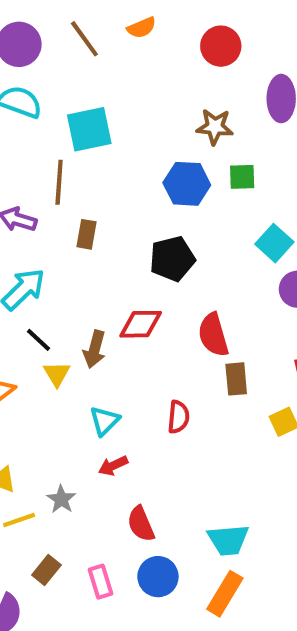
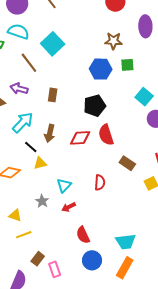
cyan square: (89, 129) -> (53, 44), turned -30
brown line: (59, 182) -> (29, 63), moved, turned -40
red semicircle: (213, 335) -> (106, 135), moved
brown arrow: (95, 349) -> (50, 133), moved
yellow triangle: (57, 374) -> (40, 163), turned 48
brown rectangle: (236, 379) -> (127, 163), turned -49
gray star: (61, 499) -> (42, 201), moved
pink rectangle: (101, 582) -> (55, 269), moved

